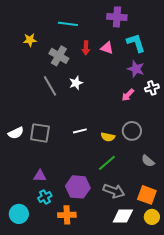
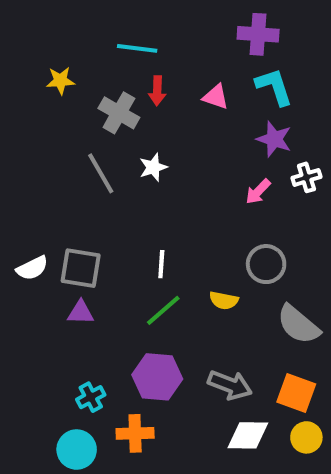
purple cross: (117, 17) -> (258, 34), moved
red arrow: (86, 48) -> (157, 91), moved
white line: (80, 131) -> (161, 264), turned -72
yellow semicircle: (108, 137) -> (224, 300), moved
gray semicircle: (148, 161) -> (298, 325), size x1.6
green line: (107, 163) -> (163, 310), moved
purple triangle: (40, 176) -> (81, 312), moved
cyan circle: (19, 214) -> (77, 450), moved

